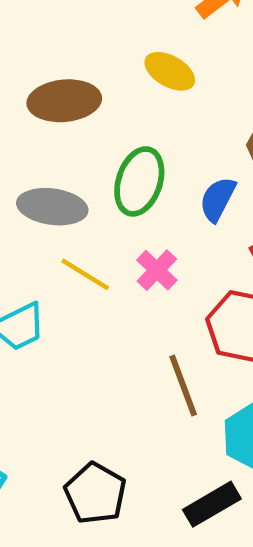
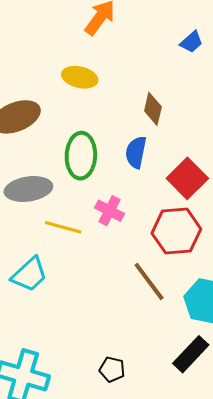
black pentagon: (95, 493) -> (112, 369), size x0.6

